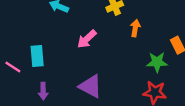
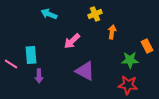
purple triangle: (90, 86) -> (85, 71), moved
purple arrow: (43, 91) -> (39, 76), moved

